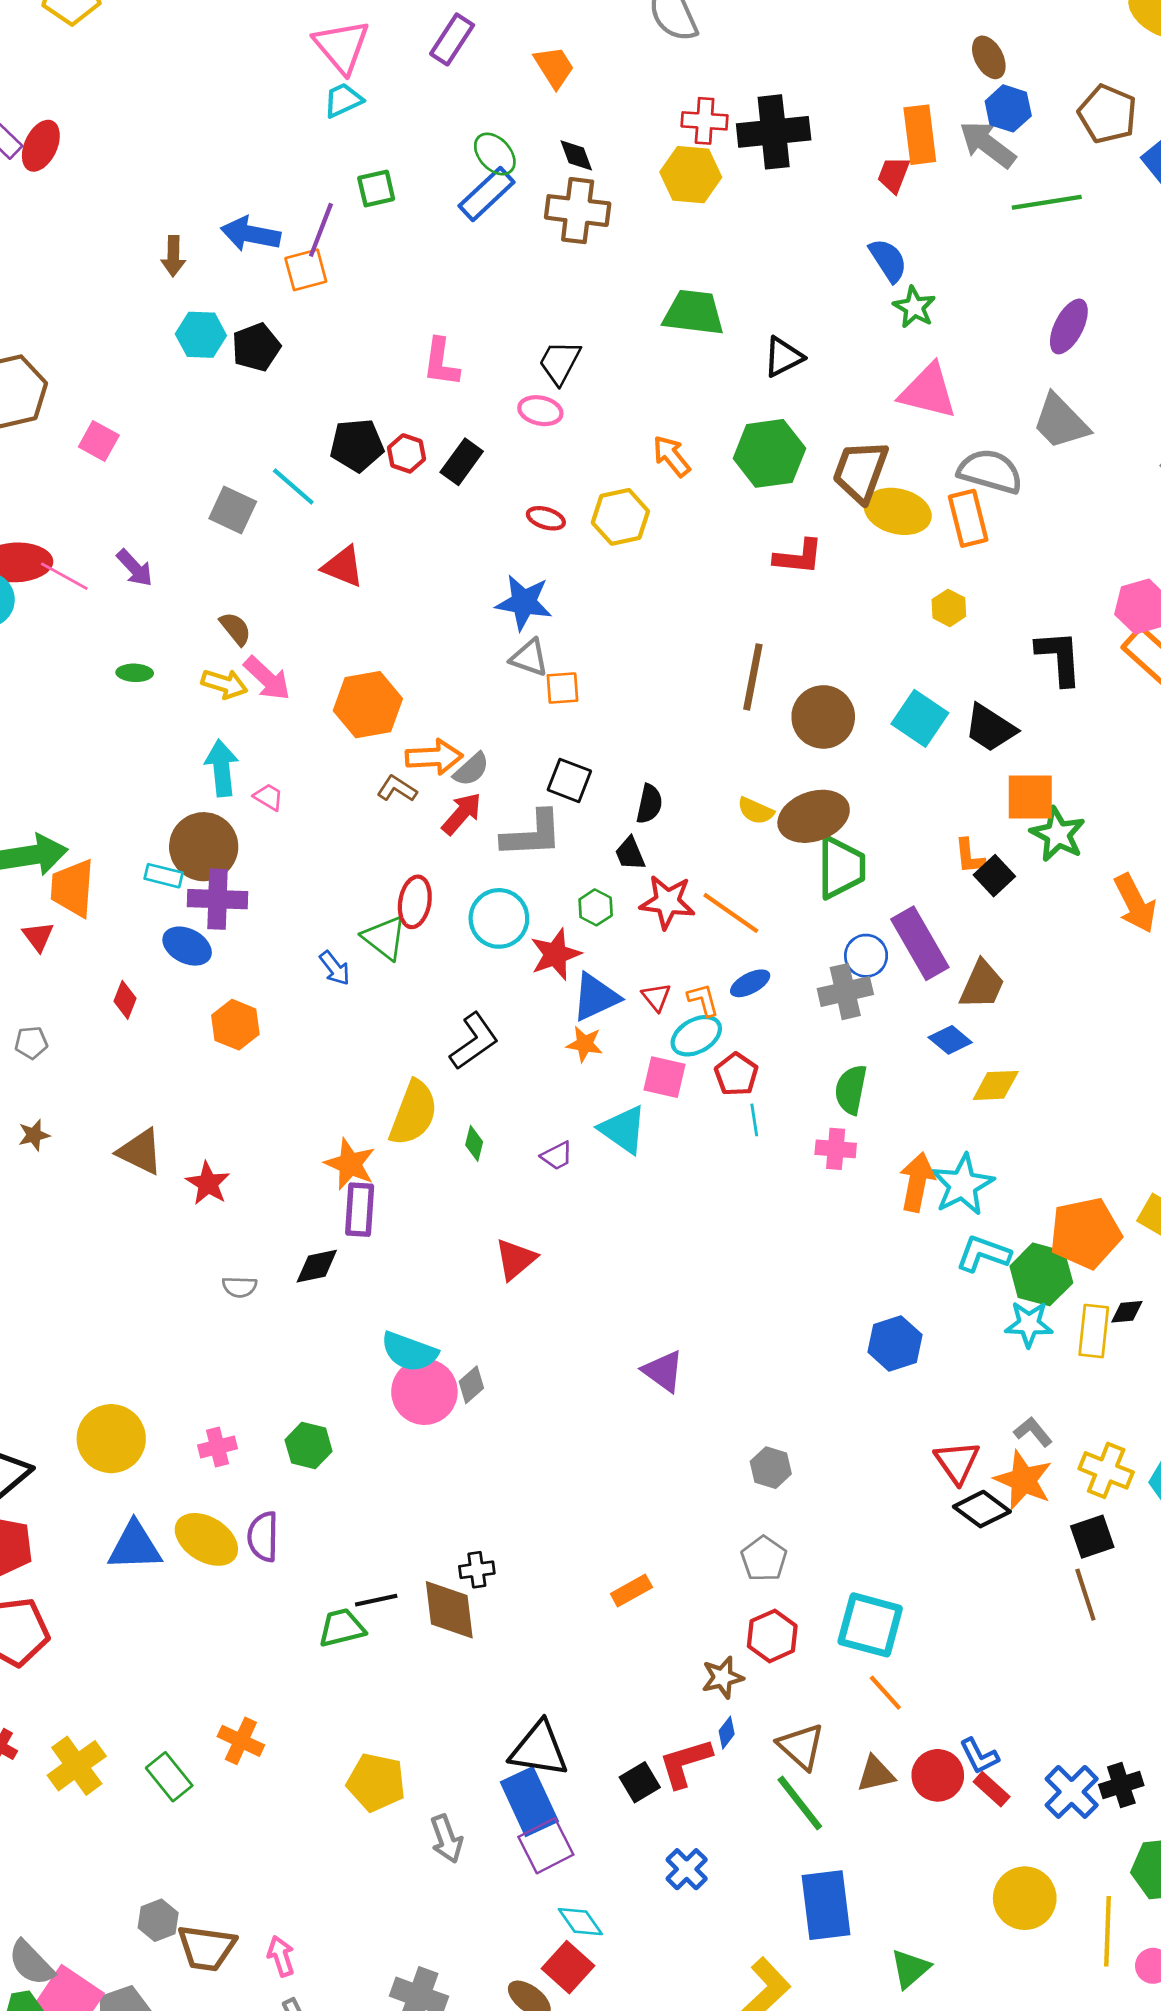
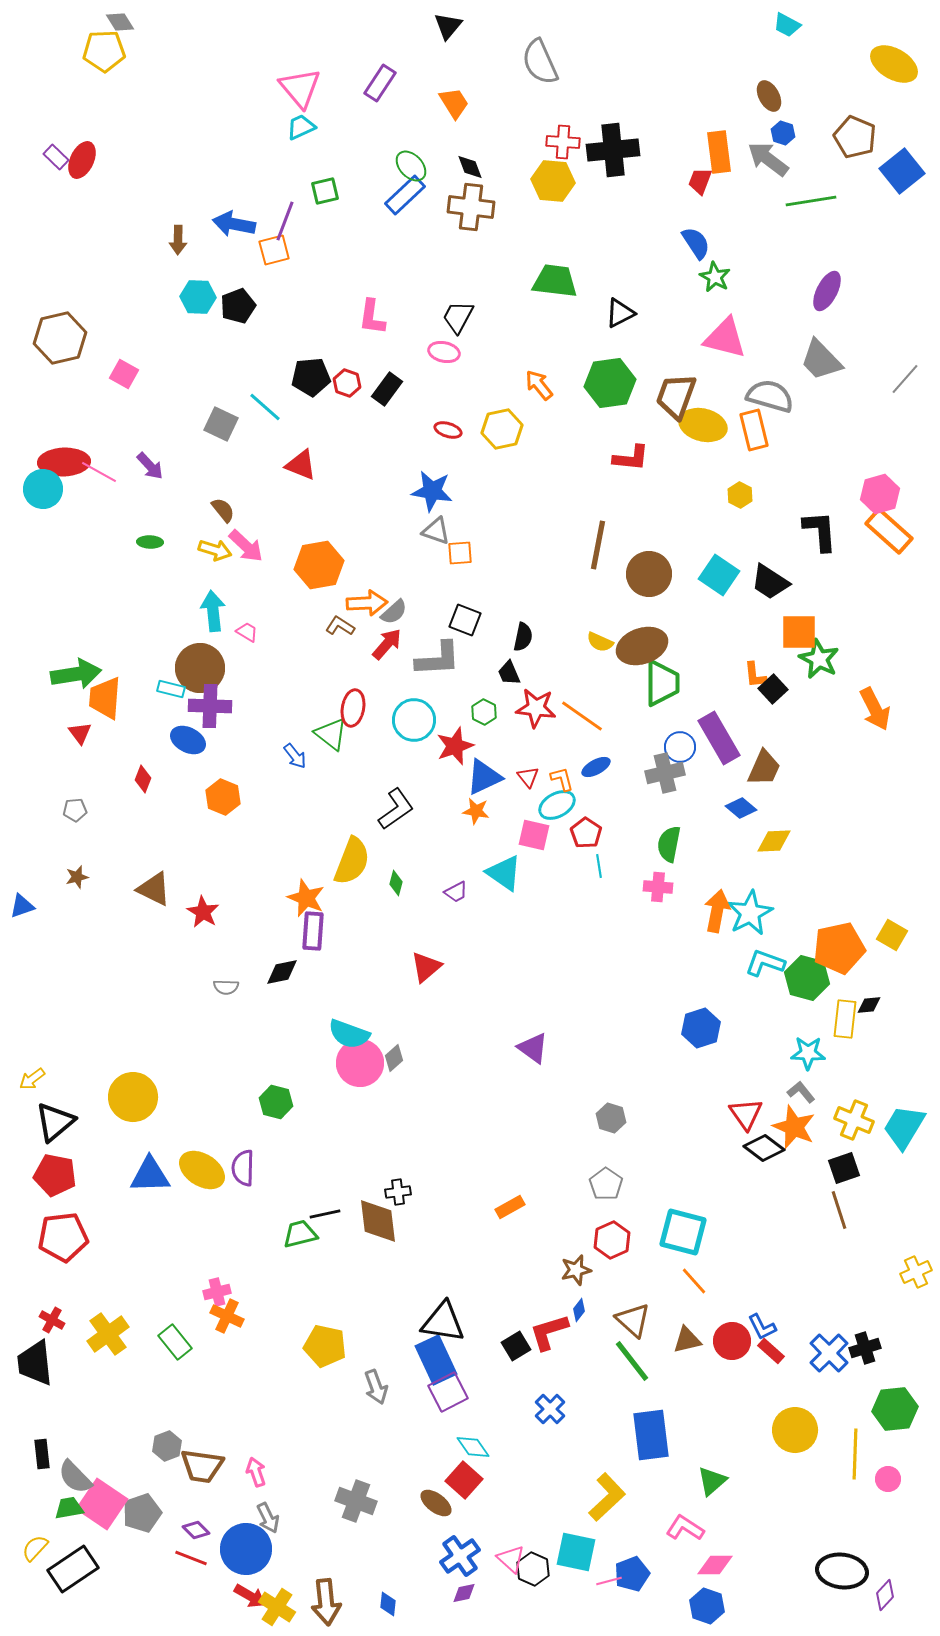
blue hexagon: (1008, 108) -> (783, 133), size x0.7
cyan star: (1029, 1324) -> (808, 1053), moved
pink cross: (217, 1447) -> (217, 1292), moved

